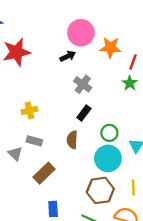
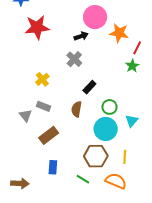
gray cross: (83, 84) -> (74, 59), moved
yellow cross: (29, 110) -> (42, 79), turned -32

